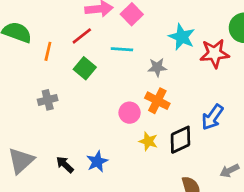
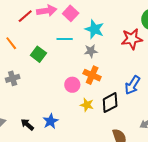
red line: (82, 36) -> (25, 16), moved
cyan star: (182, 37) -> (94, 29), moved
orange line: (48, 51) -> (11, 43), turned -48

